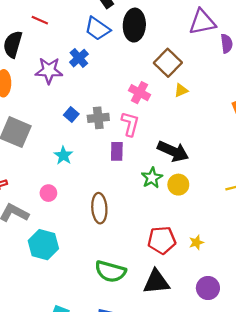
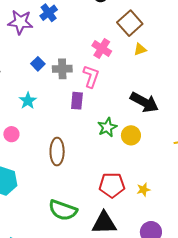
black arrow: (173, 151) -> (144, 102), moved

